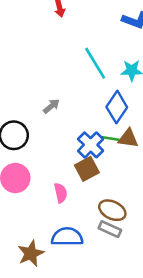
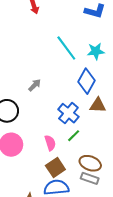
green line: (111, 139) -> (74, 136), moved, turned -48
brown square: (87, 169) -> (55, 168), moved
pink semicircle: (61, 193) -> (50, 143), moved

